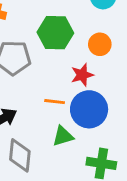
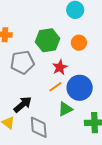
red star: (82, 75) -> (60, 67), moved
orange line: (55, 102) -> (55, 87), turned -32

